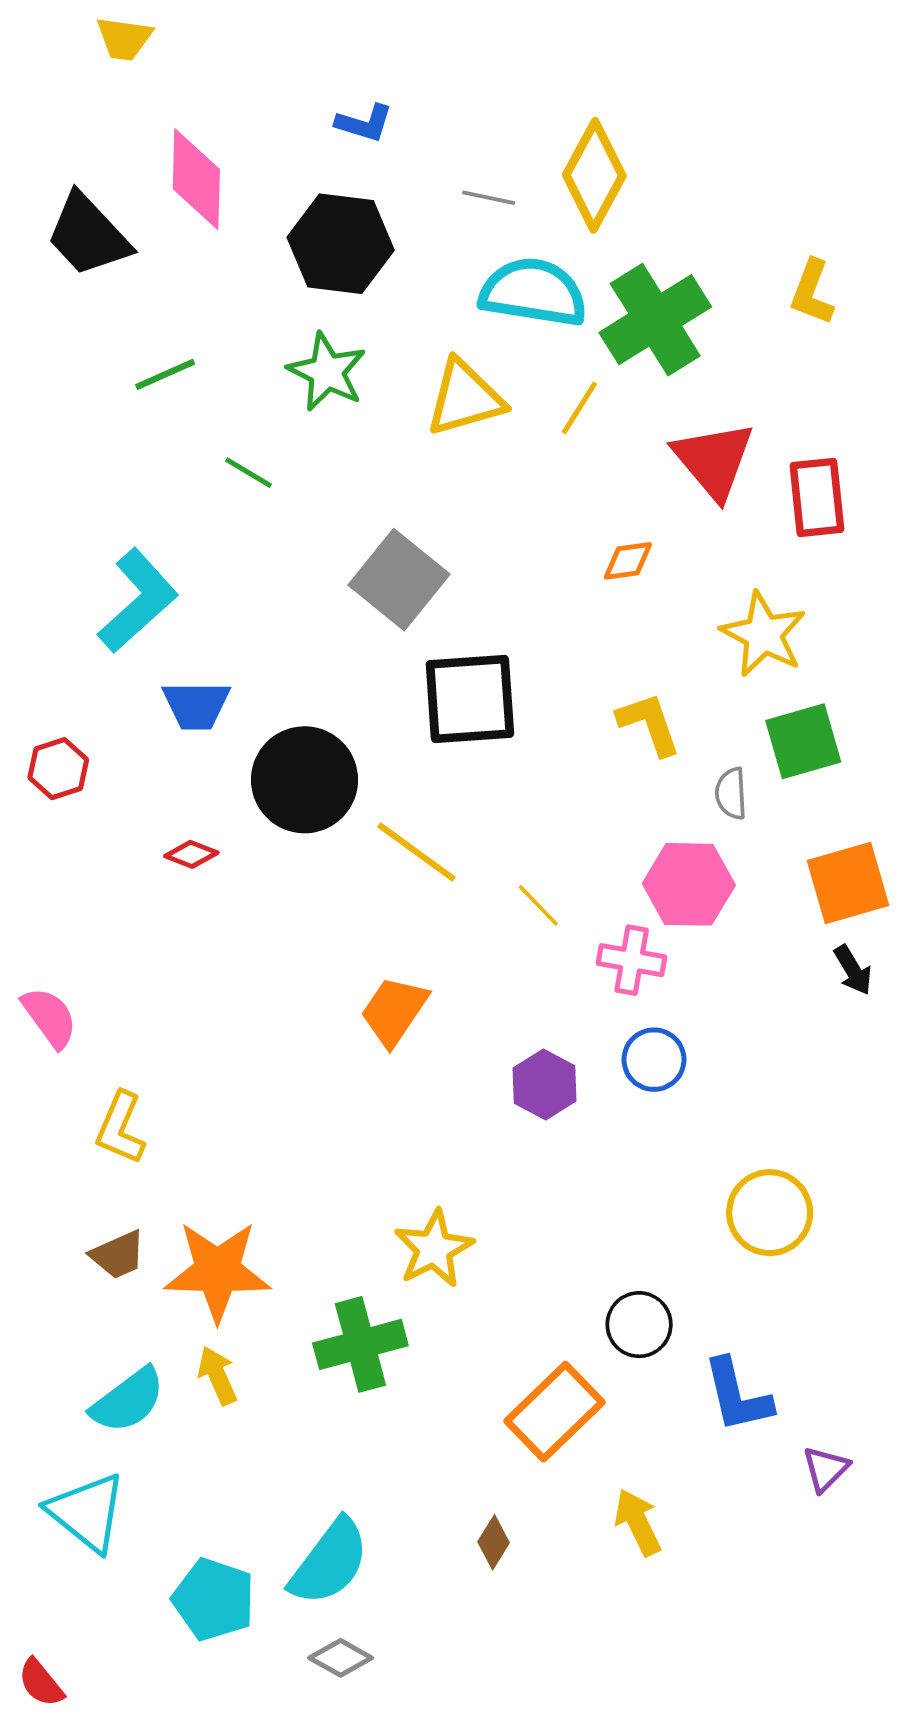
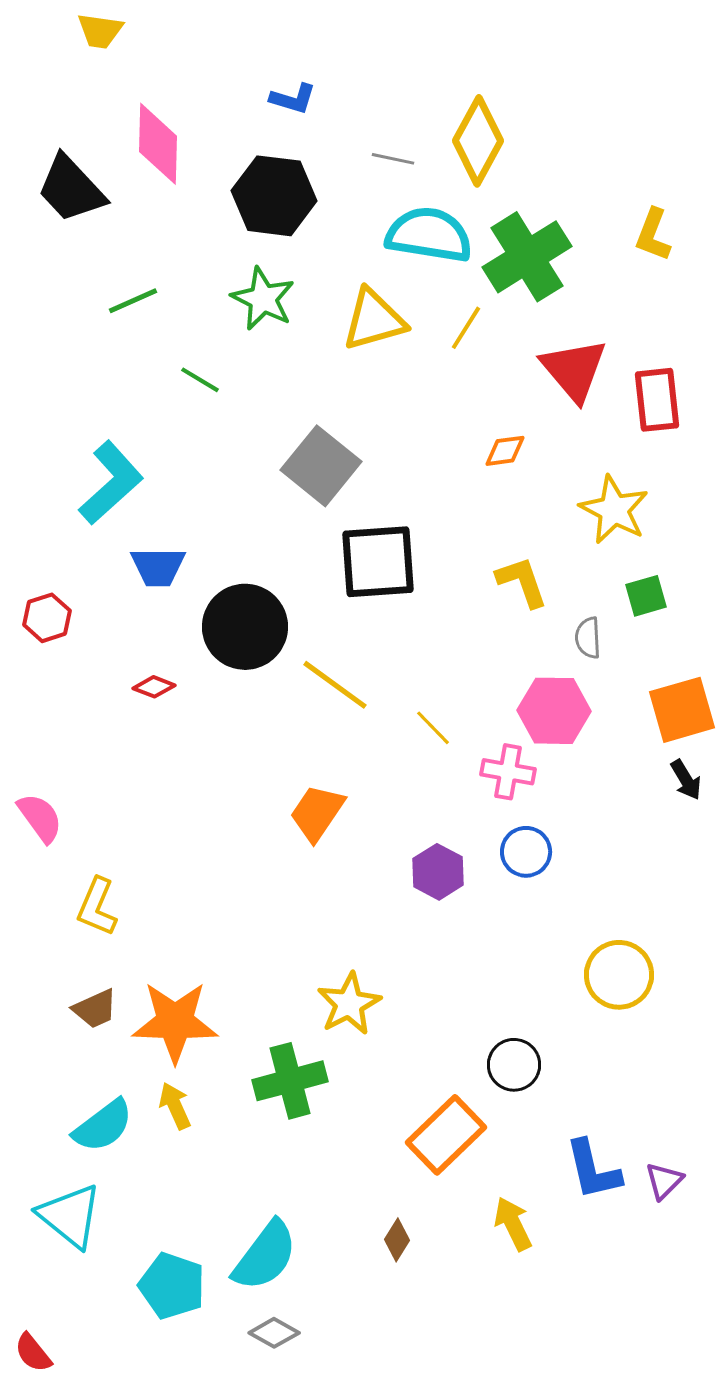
green square: (803, 741) -> (646, 596), size x0.7
blue L-shape: (737, 1395) -> (593, 1170), moved

